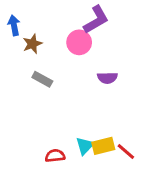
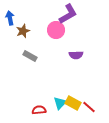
yellow rectangle: (103, 146) -> (73, 103), turned 42

